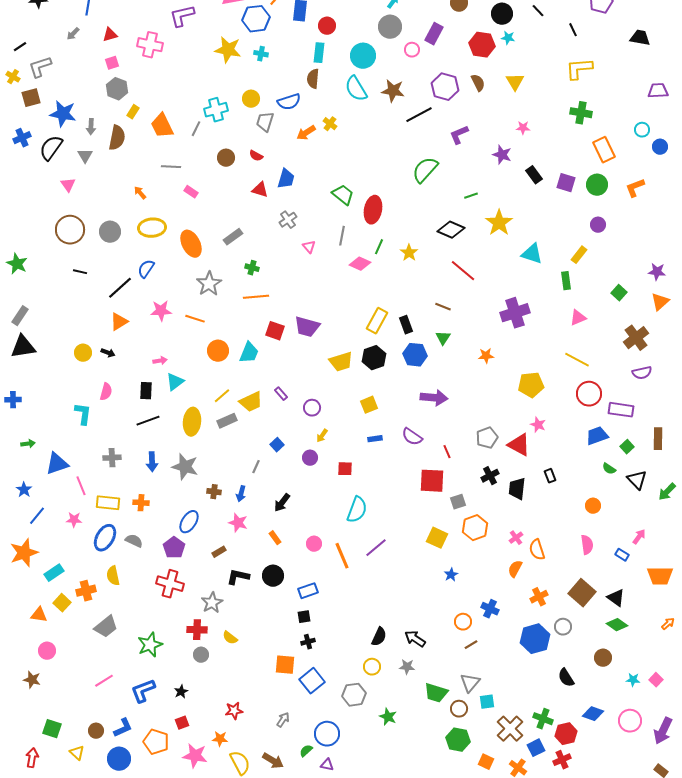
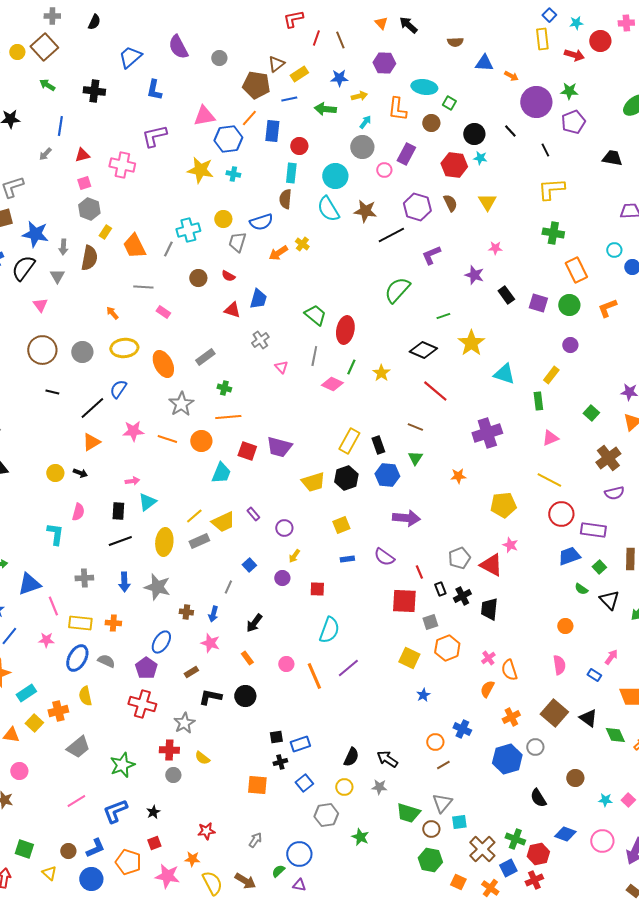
orange circle: (218, 351) -> (201, 441), moved
black rectangle: (550, 476) -> (440, 589), moved
blue rectangle: (308, 591) -> (300, 744), moved
green diamond: (617, 625) -> (615, 735), moved, turned 30
blue square: (312, 681) -> (304, 783), moved, size x0.7

